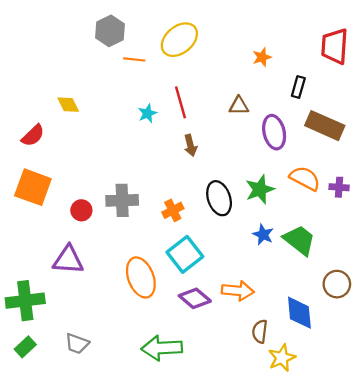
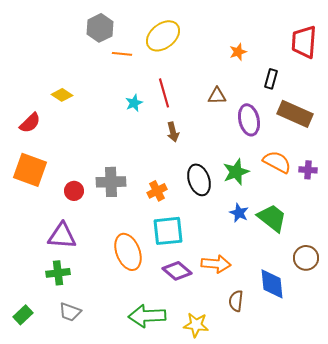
yellow diamond: (68, 105) -> (62, 95), turned -30
cyan square: (185, 254) -> (168, 231), turned 32
green cross: (25, 301) -> (58, 273), moved, size x0.7
yellow star: (282, 358) -> (196, 325), moved, turned 30

